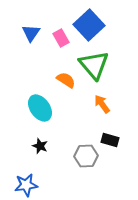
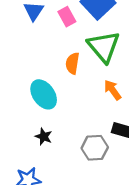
orange semicircle: (66, 80) -> (73, 63), turned -114

